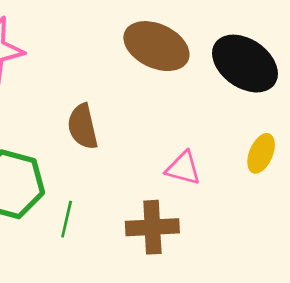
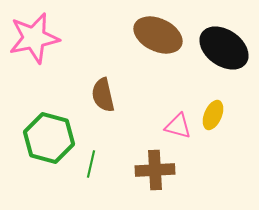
yellow ellipse: (261, 153) -> (213, 115), moved

